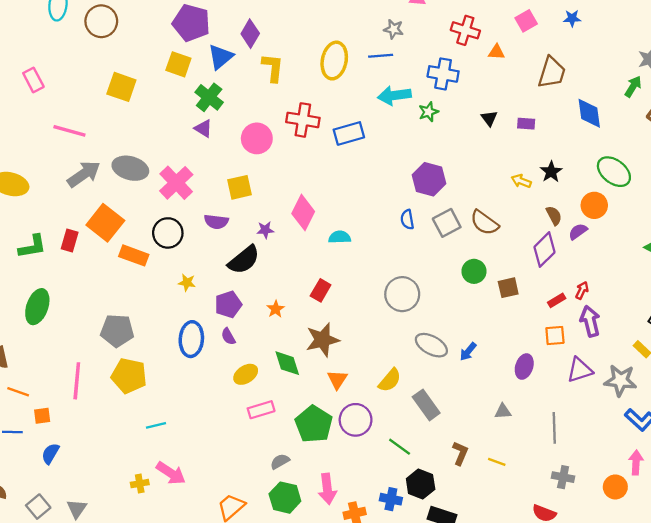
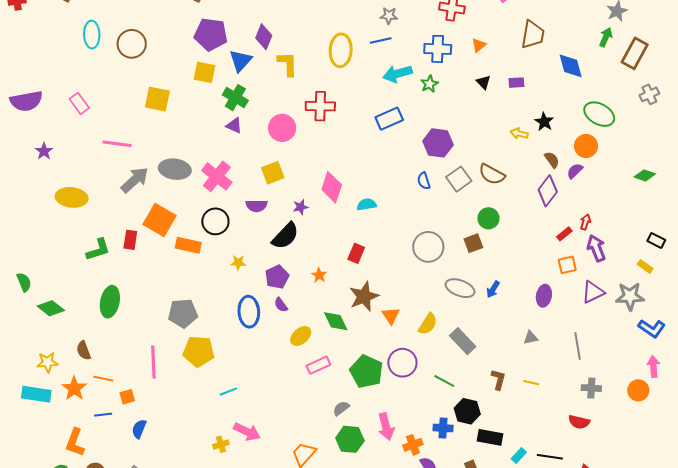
orange triangle: (496, 52) -> (479, 45), moved, turned -35
blue rectangle: (349, 133) -> (389, 119), moved
brown square: (508, 288) -> (473, 243), moved
orange triangle: (337, 380) -> (391, 316), moved

